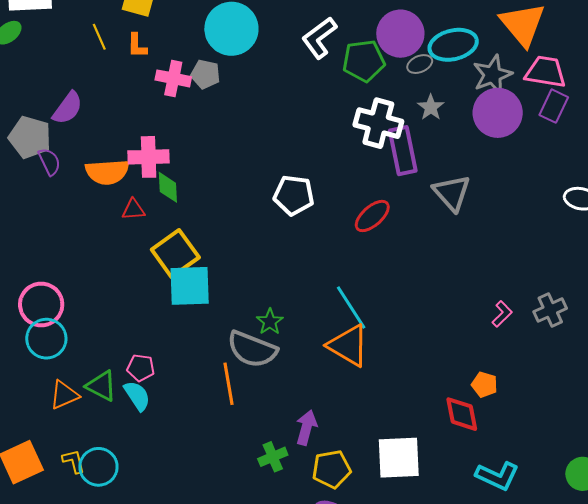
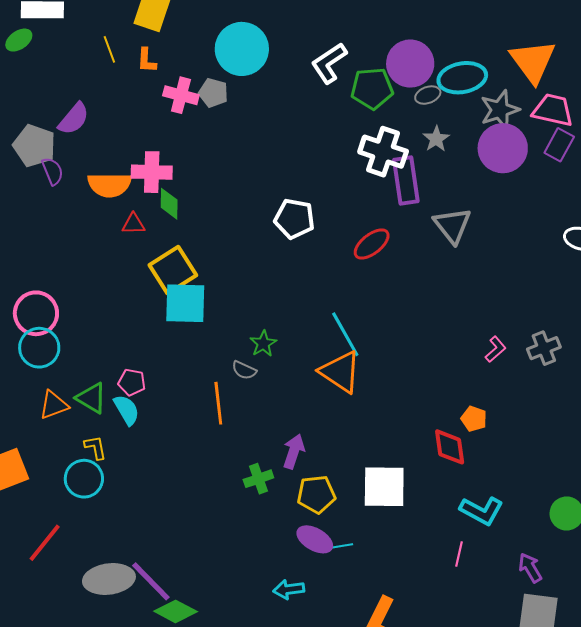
gray semicircle: (252, 349) -> (244, 370), size x0.5
yellow L-shape: (74, 461) -> (95, 447), moved

